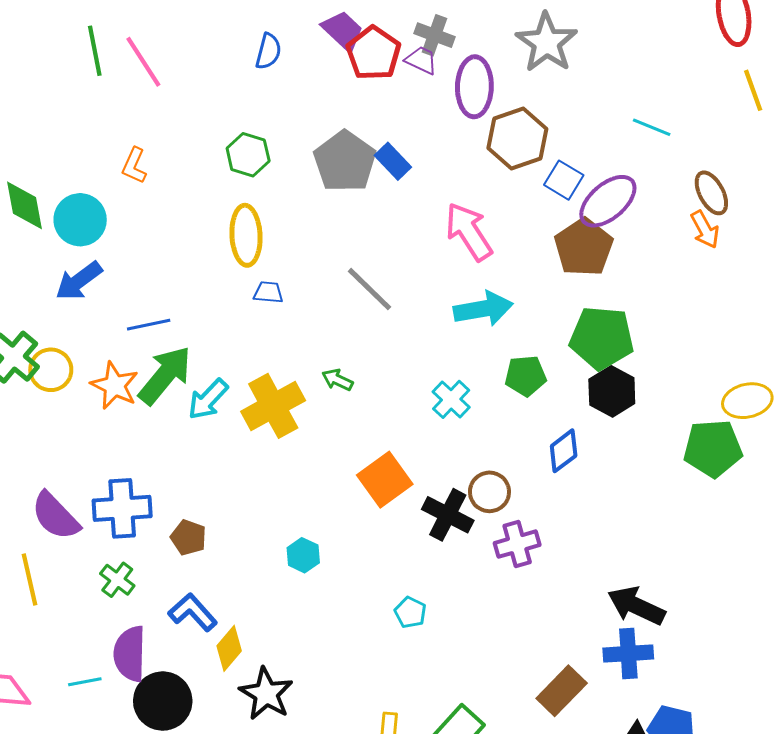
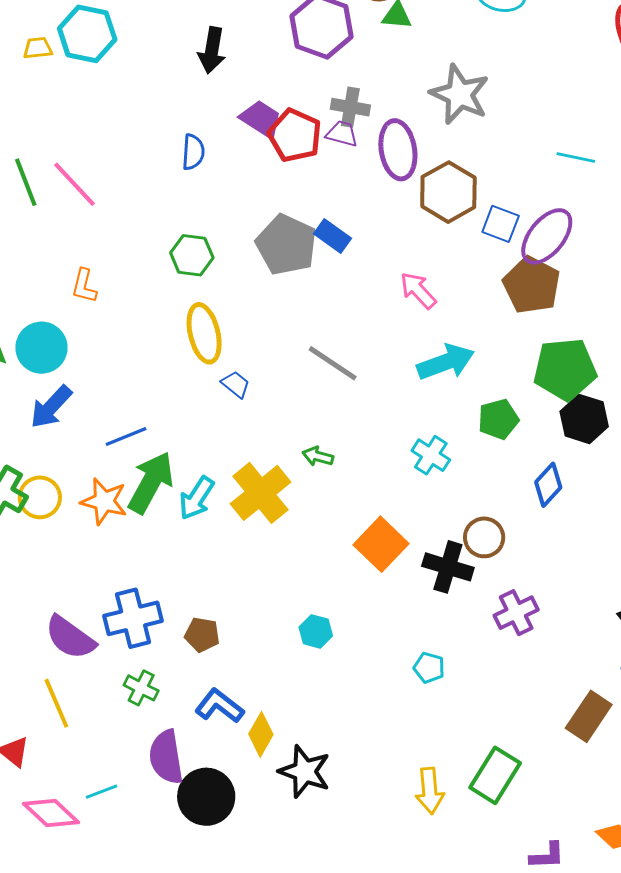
pink arrow: (469, 232) -> (418, 290), size x0.7
blue trapezoid: (268, 292) -> (236, 384), turned 44
purple cross: (517, 544) -> (516, 613), moved
cyan line: (85, 682) -> (101, 792), moved

